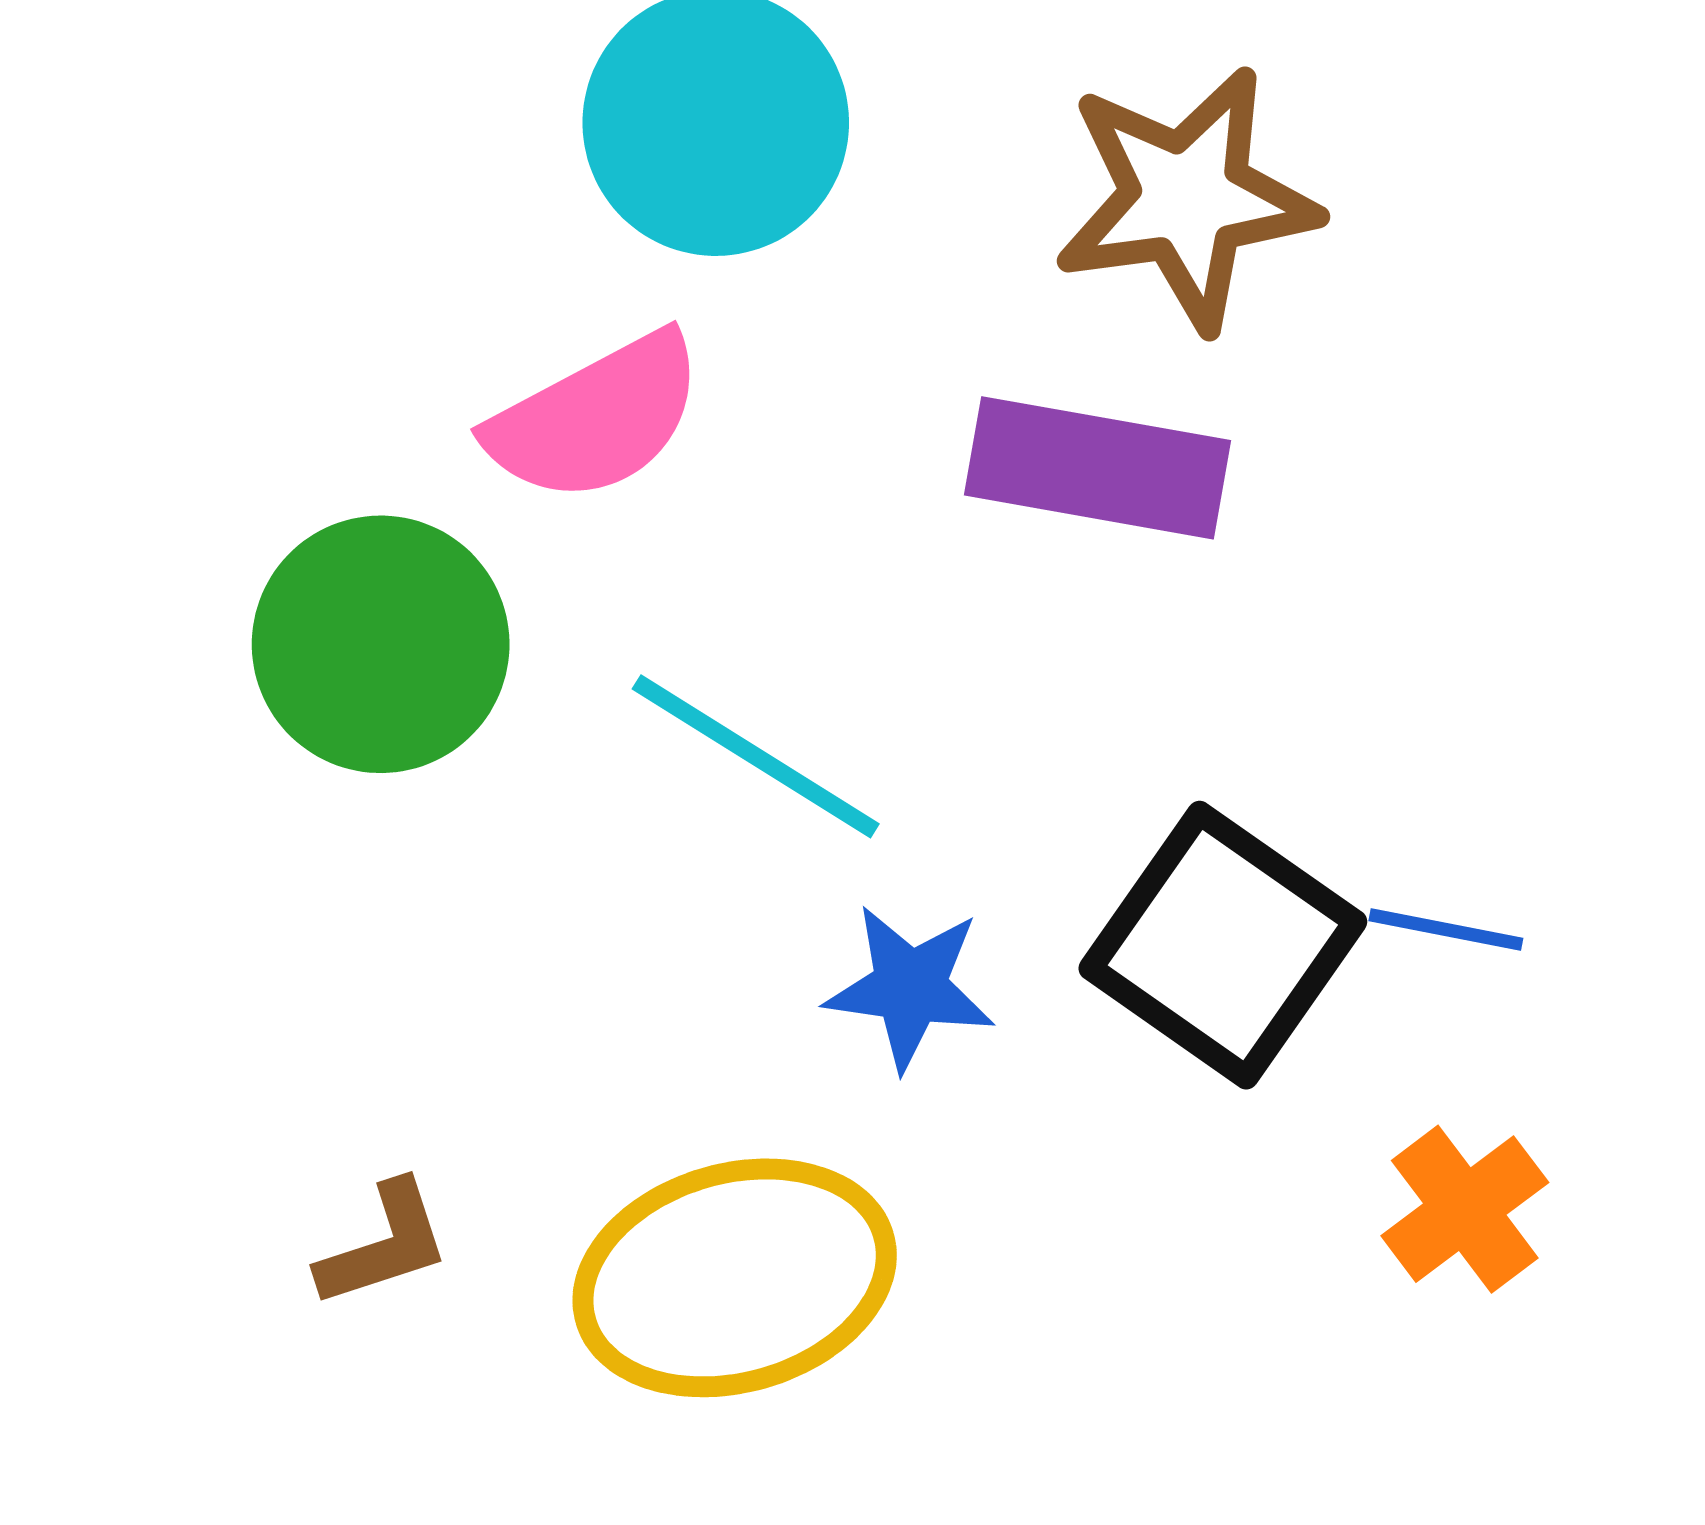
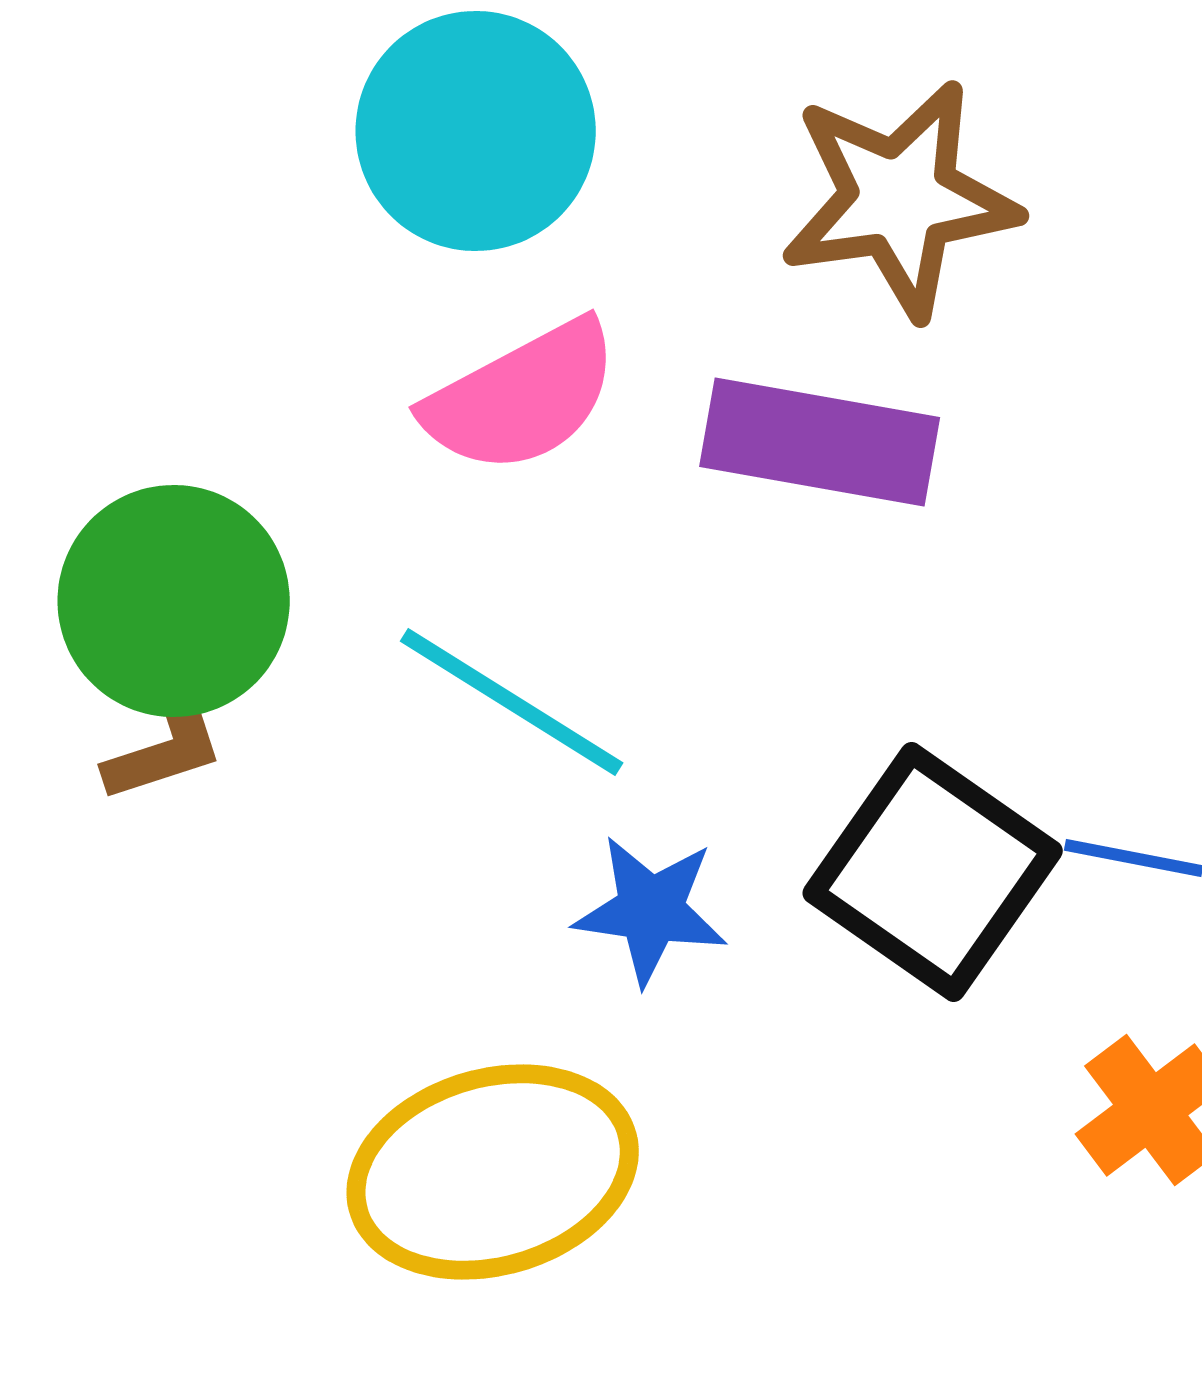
pink semicircle: (596, 418) -> (522, 397), moved
brown L-shape: (384, 1245) -> (165, 746), moved

